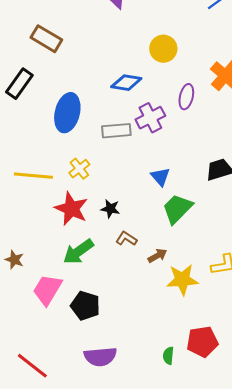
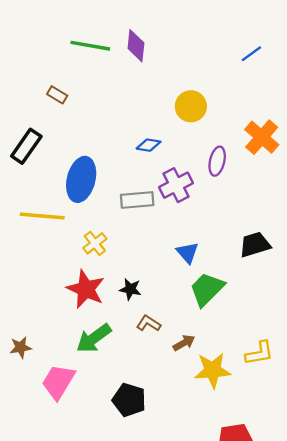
brown rectangle: (46, 39) -> (57, 95), size x0.6
blue diamond: (126, 83) -> (149, 145), size x0.7
yellow line: (33, 176) -> (42, 216), moved
brown star: (14, 260) -> (21, 347), turned -30
black pentagon: (85, 306) -> (129, 400), moved

